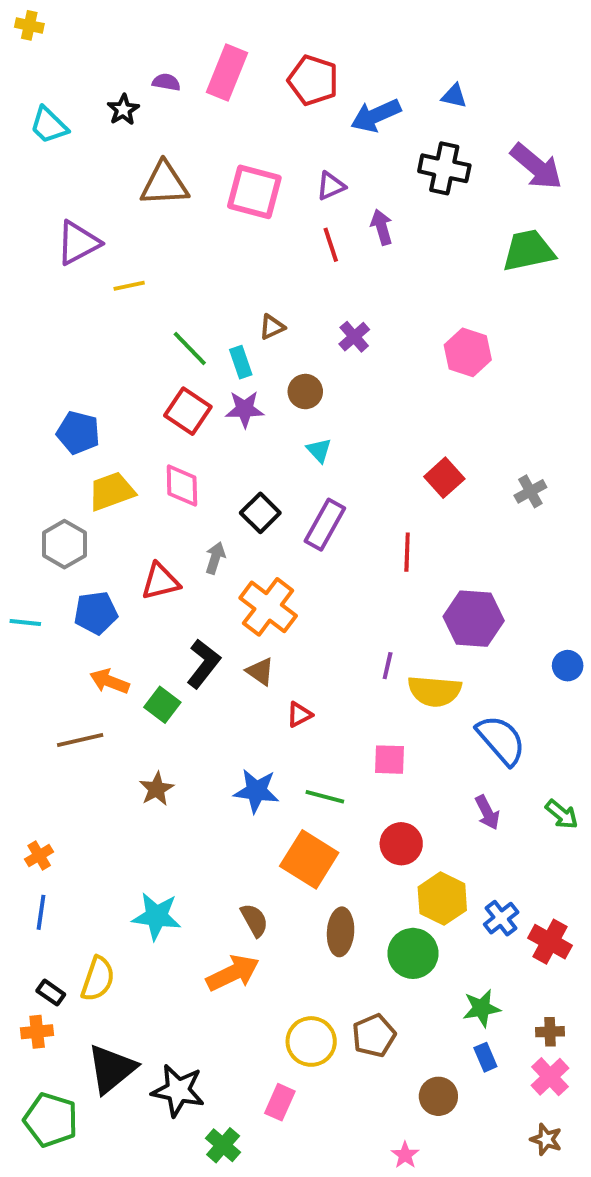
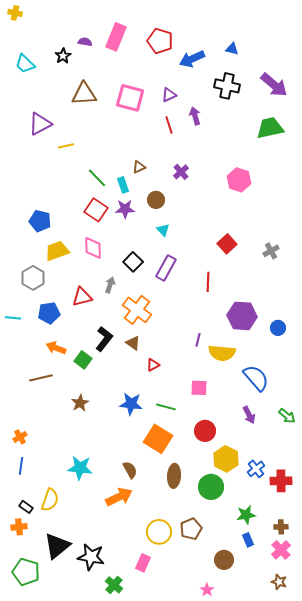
blue circle: (568, 666) -> (278, 328), moved
red cross: (550, 942) -> (281, 481), turned -30

